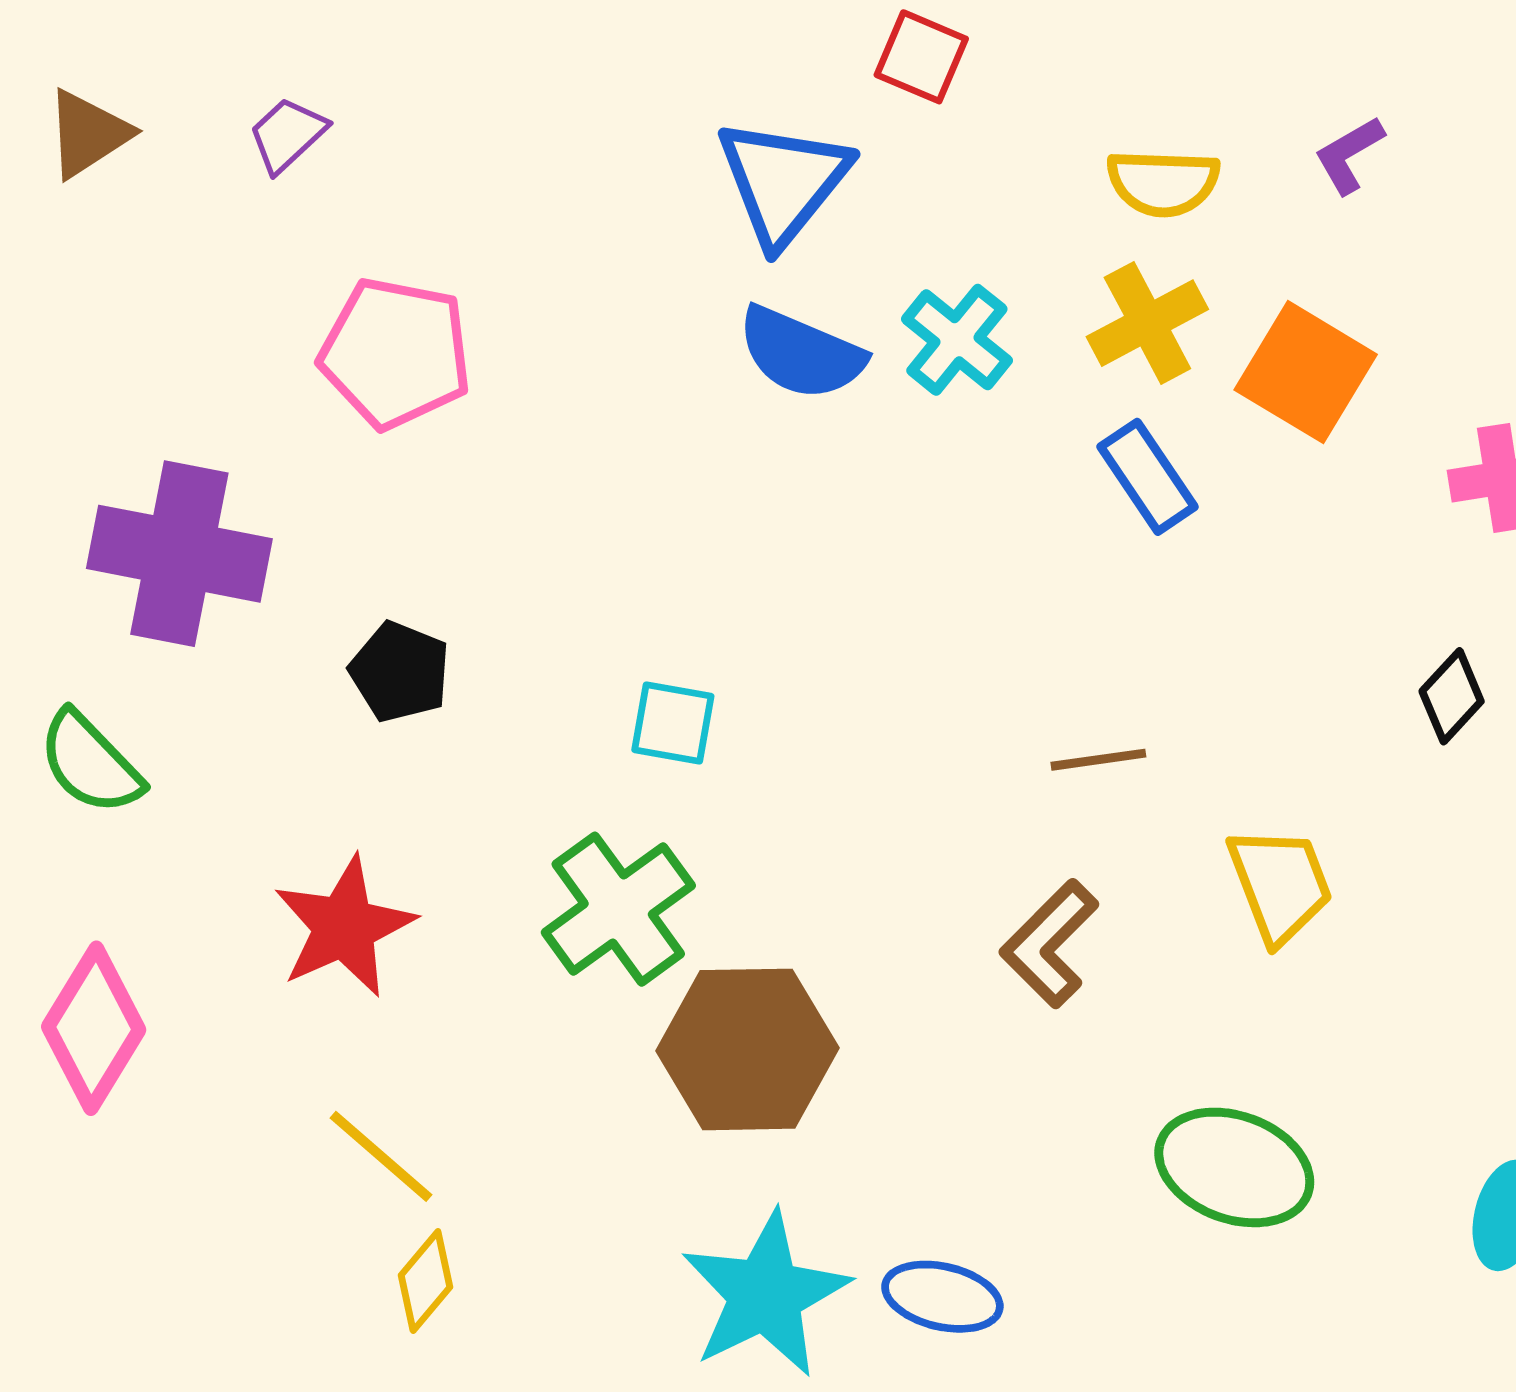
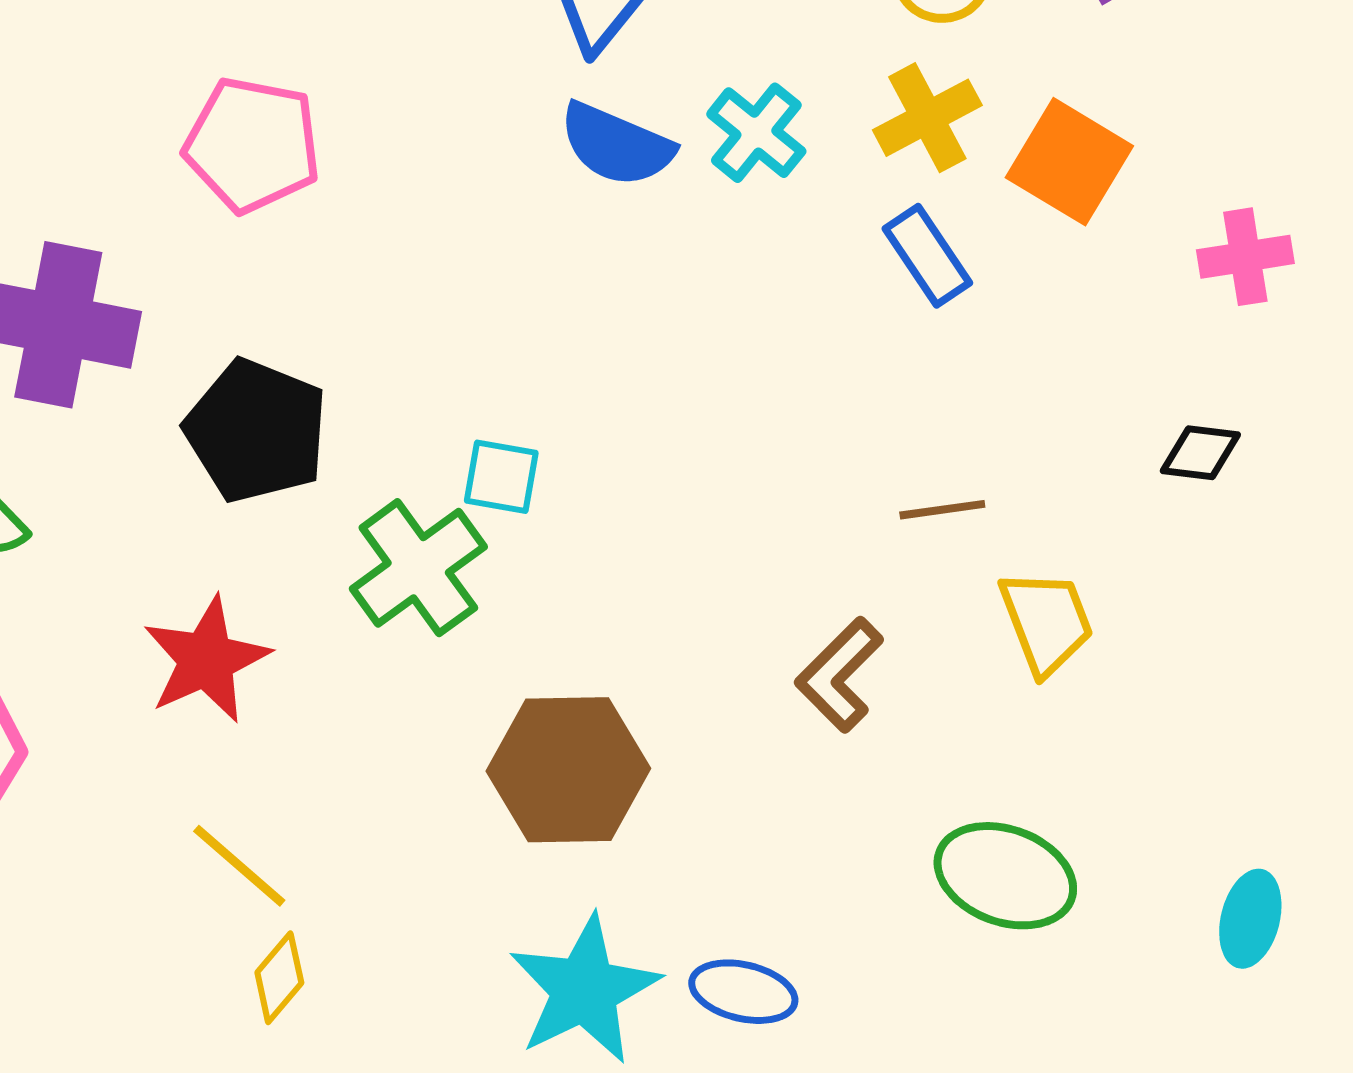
black pentagon: (400, 672) -> (256, 431), size x1.6
black diamond: (1452, 696) -> (1200, 453), turned 54
brown line: (1098, 760) -> (942, 510), moved
green cross: (618, 909) -> (418, 568), moved

